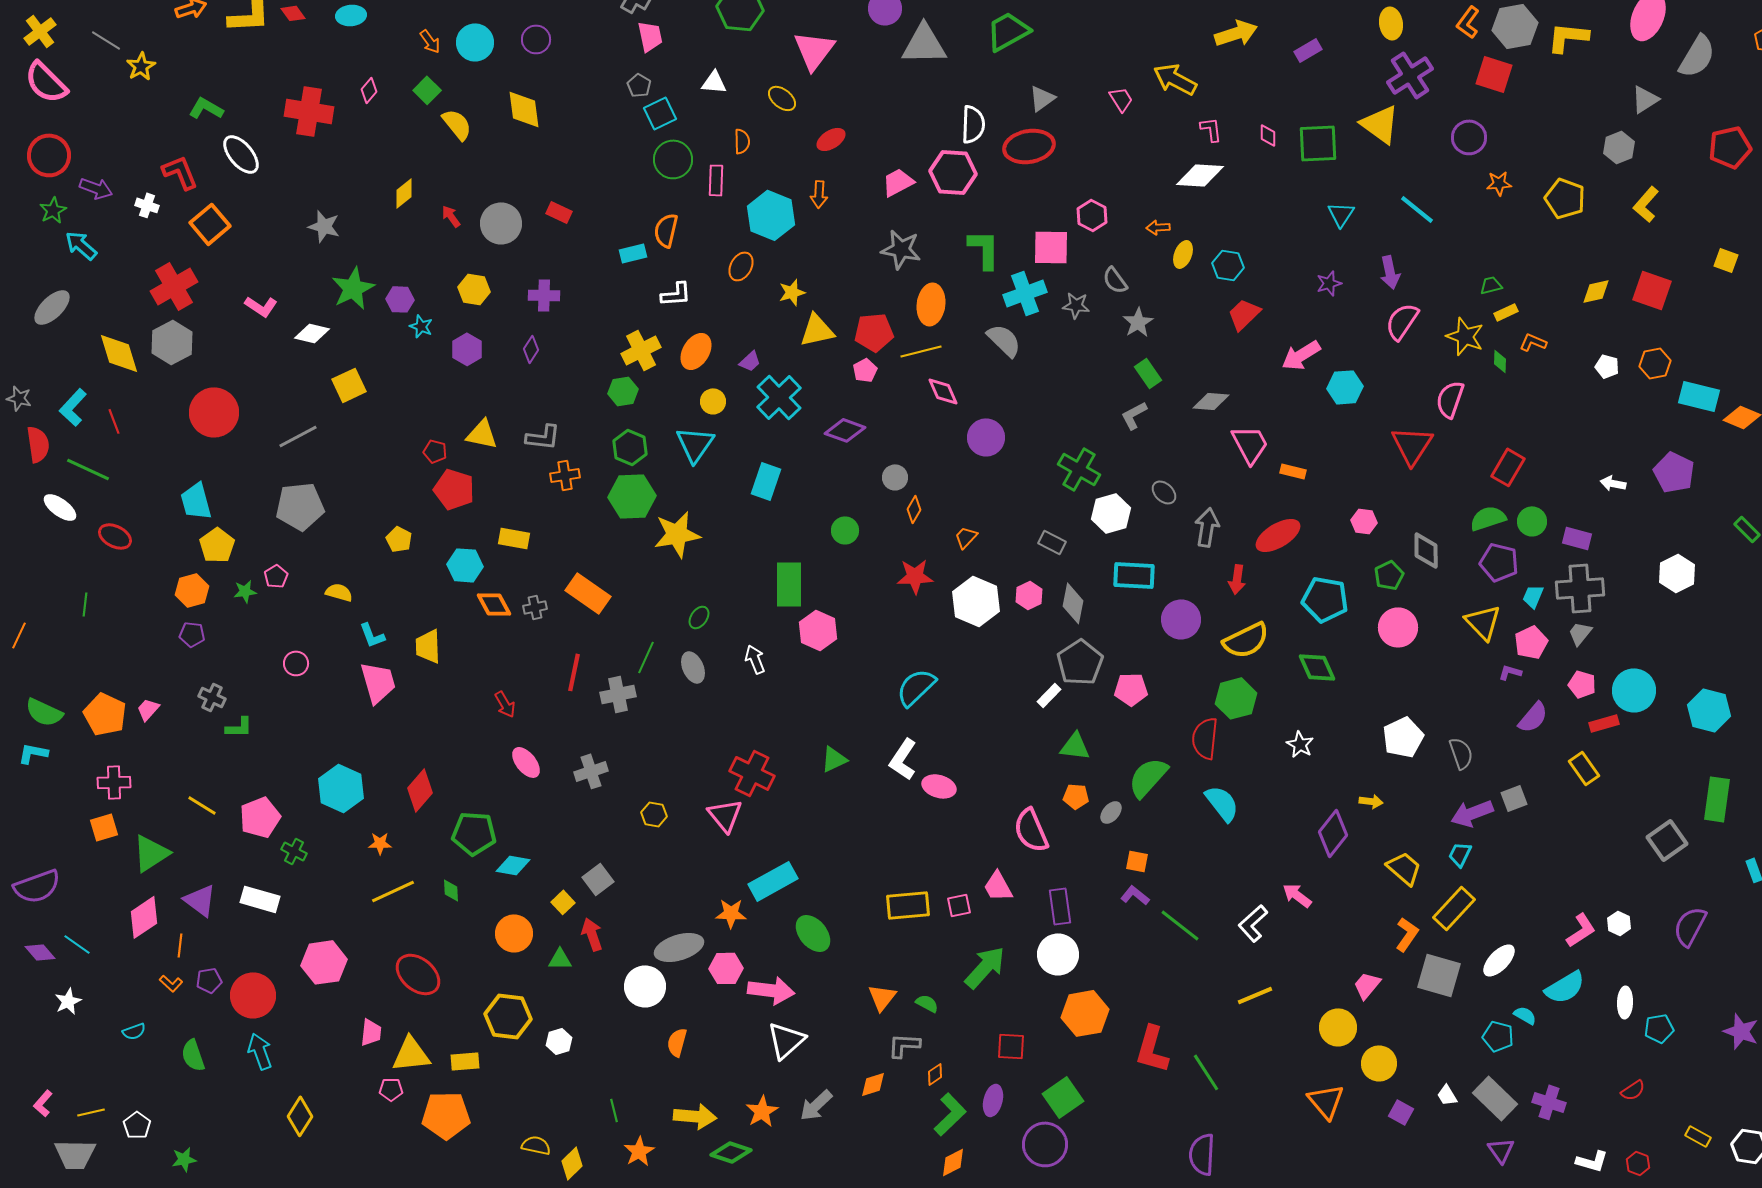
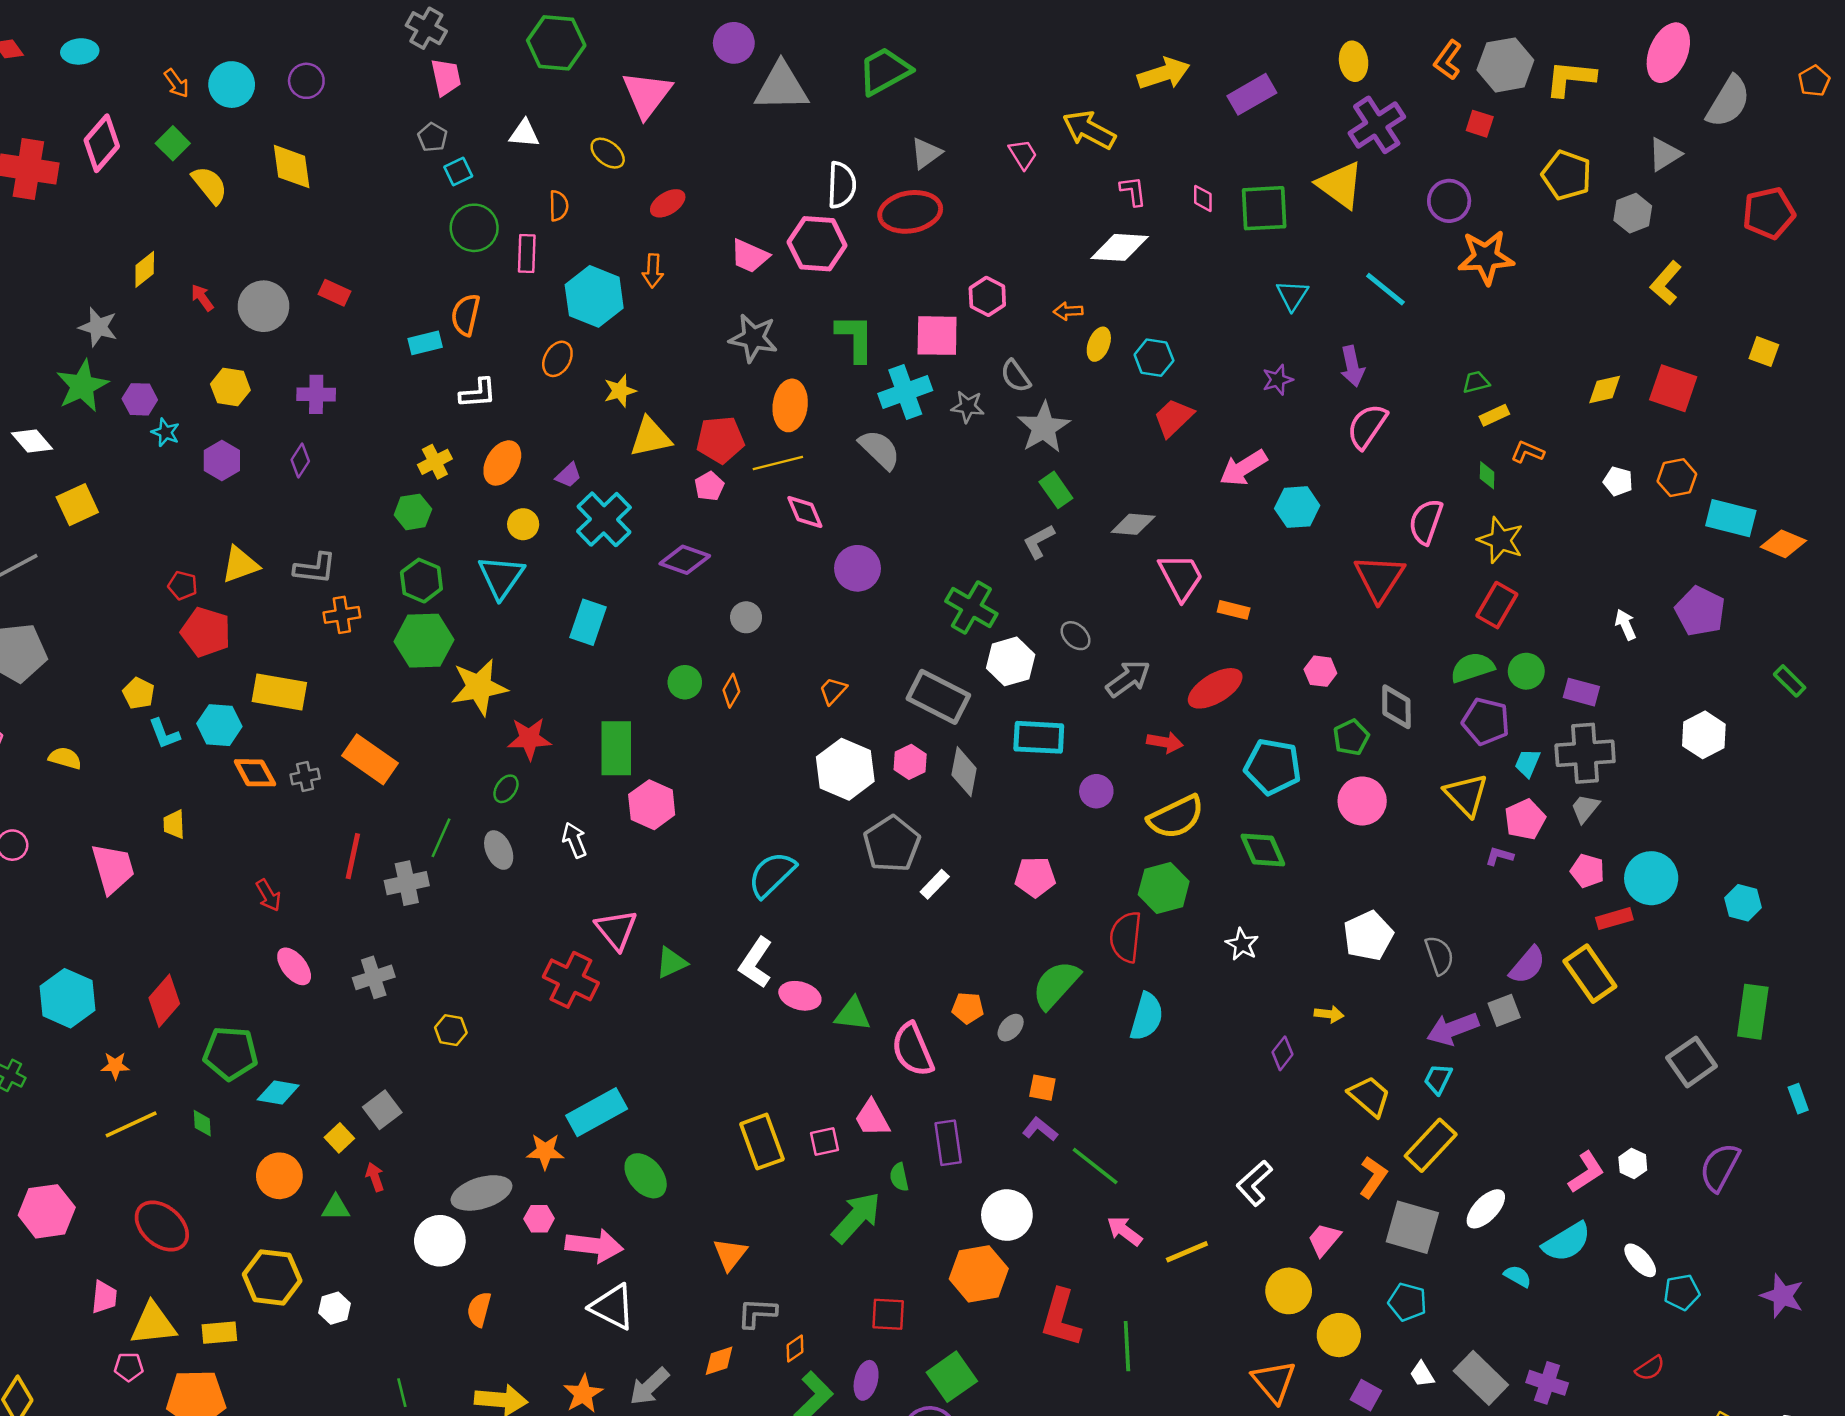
purple rectangle: (1308, 50) -> (1252, 94), size x1.4
red square: (1494, 74) -> (1480, 124), size x0.6
pink diamond: (369, 90) -> (102, 143), size x1.8
cyan square: (660, 113) -> (458, 171), size x0.7
pink trapezoid: (898, 182) -> (750, 256), turned -128
orange star: (1499, 183) -> (1486, 257), size x1.8
yellow pentagon: (1565, 198) -> (1567, 175), moved
gray star: (324, 226) -> (98, 327), moved
gray star: (1138, 322) -> (1044, 427), size x1.4
white diamond: (312, 333) -> (32, 441), turned 36
yellow star: (1465, 336) -> (1501, 540), moved
yellow cross: (641, 350) -> (435, 462), size x0.7
yellow triangle: (482, 434) -> (240, 565), turned -32
white arrow: (1613, 483) -> (1625, 625), turned 55
orange diamond: (914, 509) -> (731, 691), moved
gray arrow: (1207, 527) -> (1128, 679), turned 45
yellow rectangle: (514, 538) -> (279, 692), size x1.4
gray rectangle: (1052, 542) -> (938, 697), size x1.8
red star: (915, 576) -> (529, 739), moved
red arrow: (1237, 579) -> (1165, 742), turned -88
purple circle: (1181, 619) -> (1096, 791), size x0.7
cyan L-shape: (372, 635) -> (164, 734), moved
yellow trapezoid: (428, 646) -> (174, 824), size x0.7
gray pentagon: (1080, 662) -> (892, 844), moved
cyan hexagon: (1709, 710) -> (1743, 903), size x0.7
purple semicircle: (1533, 717) -> (1527, 965), moved
green triangle: (1075, 746) -> (853, 1014), moved
yellow rectangle: (1584, 768) -> (1590, 974), size x1.4
cyan semicircle: (1222, 803) -> (1147, 1017), turned 54
pink triangle: (725, 815) -> (616, 930), moved
purple diamond: (1333, 833) -> (1283, 1053), size x0.6
pink arrow: (1297, 895) -> (1125, 1231), moved
yellow rectangle: (908, 905) -> (762, 1142), turned 75
white L-shape: (1253, 923) -> (1254, 1183), moved
red arrow: (592, 934) -> (375, 1177), size x0.7
white circle: (1058, 954) -> (1007, 1215), moved
pink hexagon: (726, 968) -> (539, 1219), size x0.7
white ellipse: (1625, 1002) -> (1640, 1260), turned -44
green semicircle: (927, 1003) -> (899, 1177), moved, turned -130
cyan pentagon: (1498, 1036) -> (1407, 1302), moved
white triangle: (786, 1040) -> (613, 1307), turned -51
green line: (1206, 1072) -> (1127, 1346), turned 30

